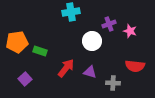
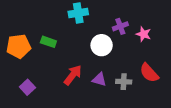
green rectangle: (40, 51) -> (48, 42), moved
red semicircle: (135, 66) -> (149, 73), turned 42
gray cross: (113, 83) -> (124, 82), moved

